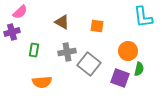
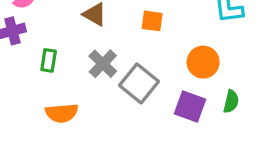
gray cross: (67, 52) -> (103, 64), turned -36
green semicircle: (139, 69) -> (231, 102), moved

